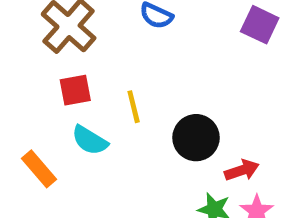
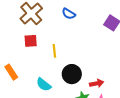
black circle: (196, 138) -> (72, 74), moved
cyan semicircle: (90, 140) -> (44, 85), moved

